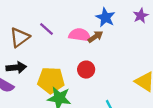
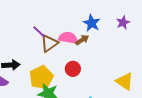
brown triangle: (20, 37) -> (49, 43), moved
yellow pentagon: (51, 80) -> (41, 77), turned -30

